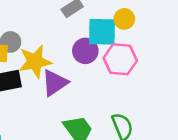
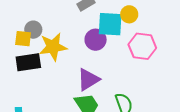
pink hexagon: (120, 59) -> (142, 46), moved
purple triangle: (55, 83) -> (88, 80), moved

